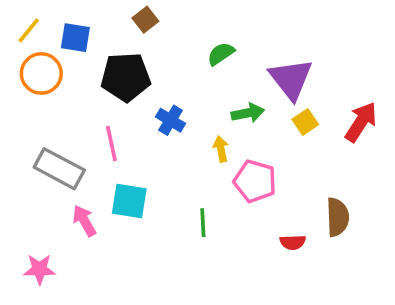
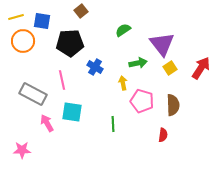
yellow line: (29, 30) -> (16, 17), turned 35
brown semicircle: (338, 217) -> (173, 105), moved
red semicircle: (293, 242) -> (163, 135), turned -80

